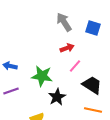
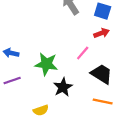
red arrow: (67, 48) -> (101, 33), moved

